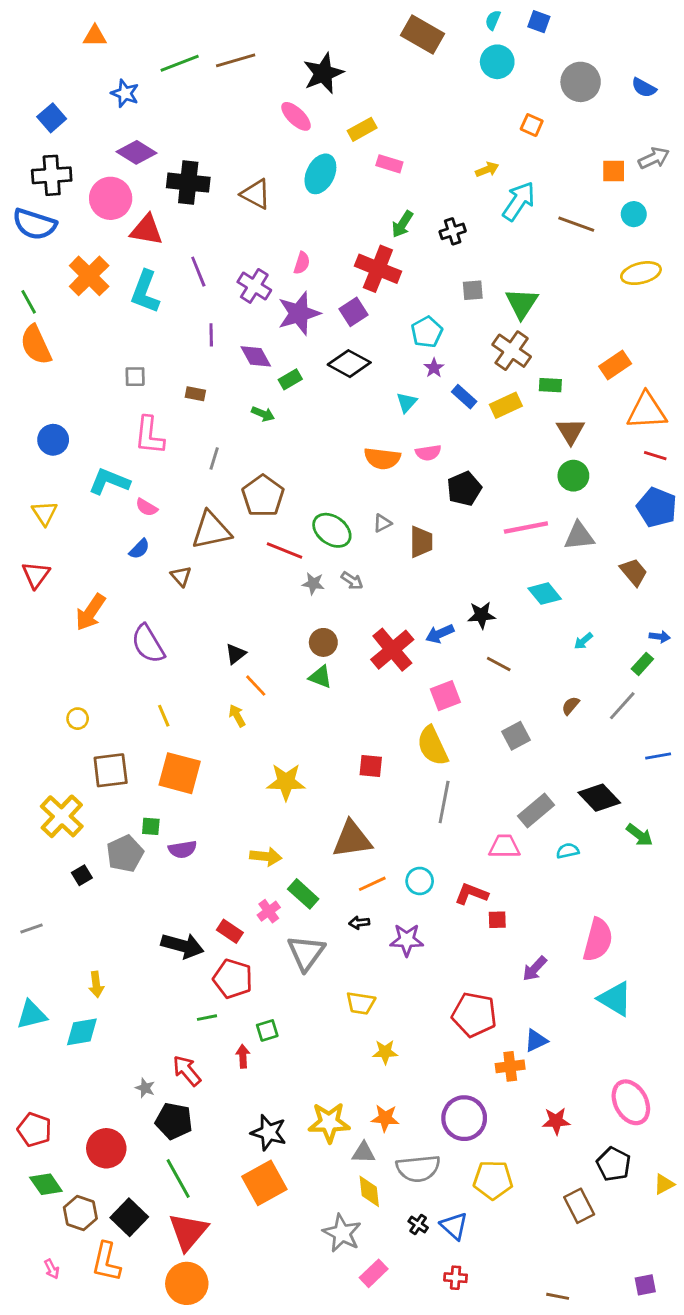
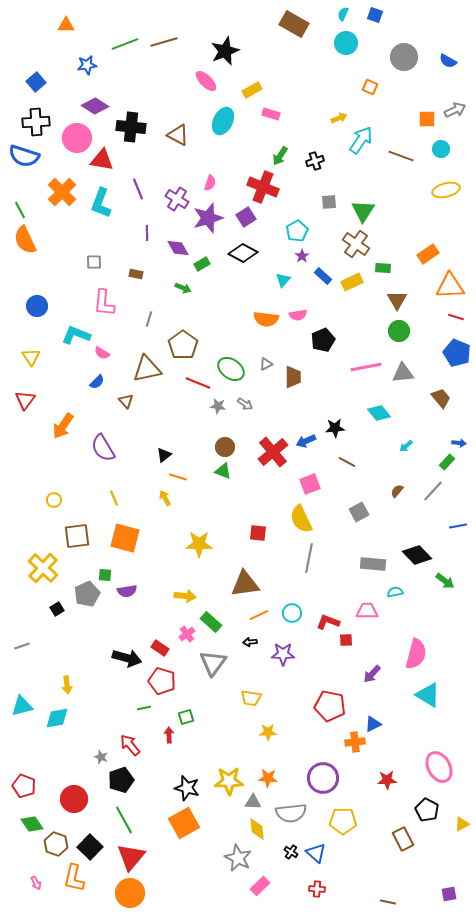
blue star: (125, 93) -> (87, 65), turned -30
orange line: (256, 686) -> (178, 477), turned -30
gray rectangle: (536, 811) -> (373, 564), turned 45
pink trapezoid: (504, 846) -> (367, 611), moved
black pentagon: (174, 1121) -> (121, 780), turned -30

